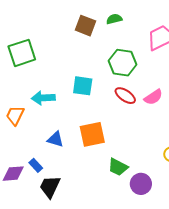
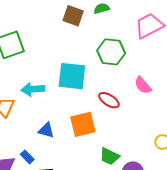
cyan square: (83, 86) -> (72, 76), size x1.4
red ellipse: (125, 96) -> (109, 100), moved
pink semicircle: (153, 97) -> (143, 85), turned 84

